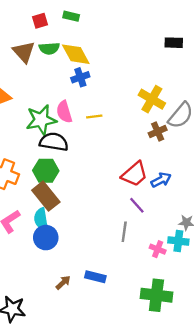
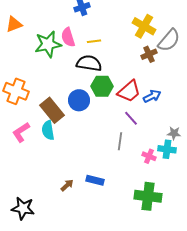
black semicircle: (54, 142) -> (89, 63), moved
green hexagon: (46, 171) -> (102, 86), moved
blue circle: (46, 238) -> (79, 100), moved

